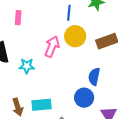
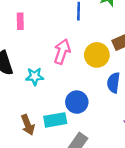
yellow circle: (75, 36) -> (97, 55), moved
blue circle: (84, 98) -> (77, 102), moved

